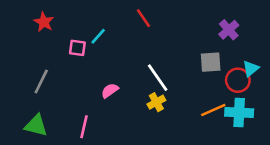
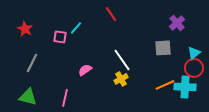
red star: (44, 22) -> (25, 29), moved
red circle: (238, 80) -> (194, 68), moved

